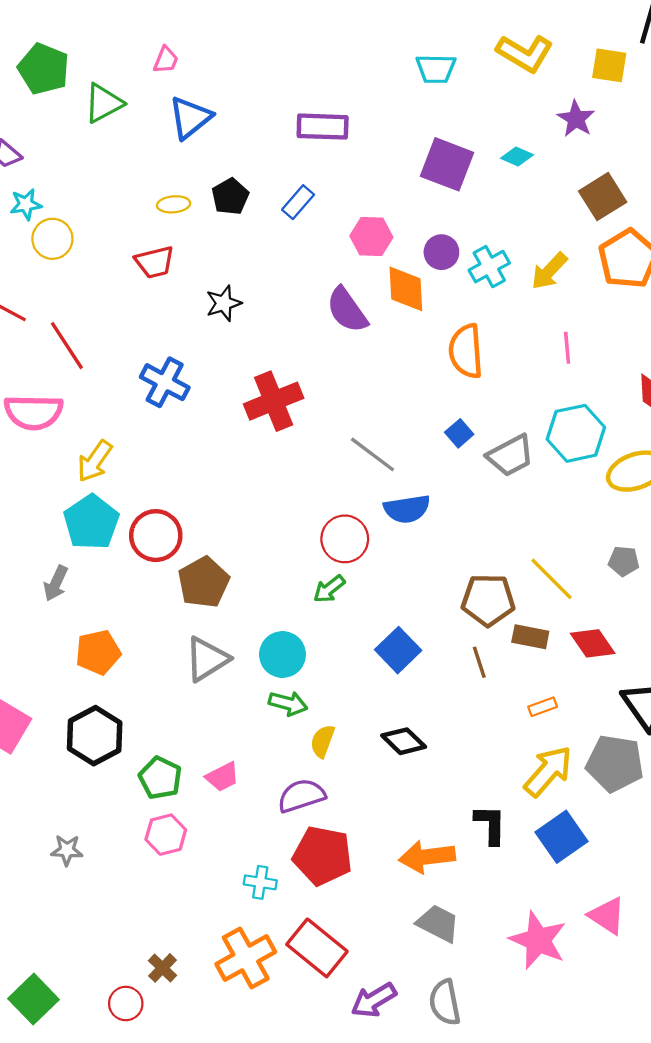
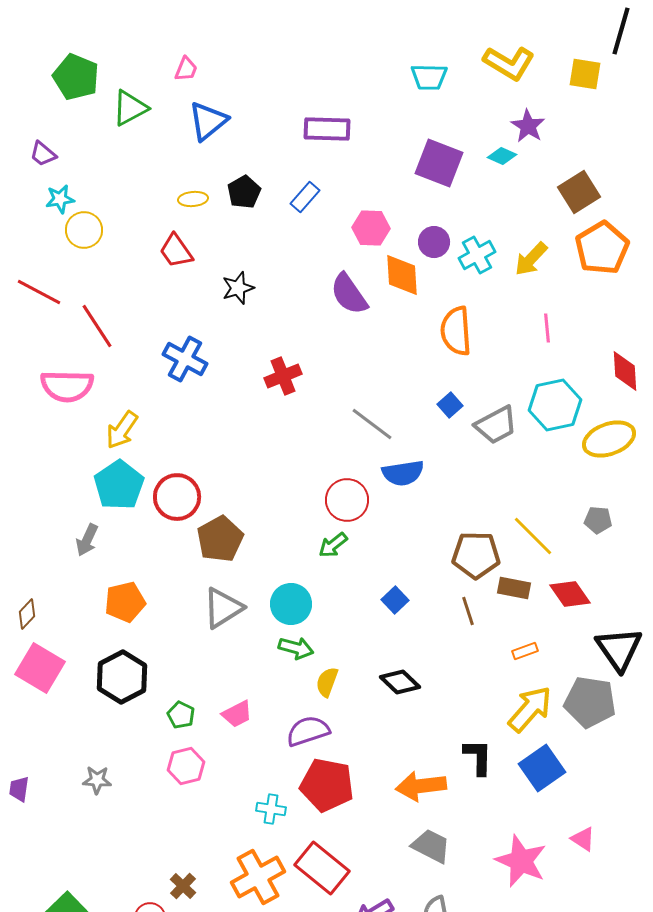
purple star: (576, 119) -> (528, 126), moved
red trapezoid: (155, 262) -> (176, 251), turned 69
red cross: (274, 401) -> (283, 376), size x0.7
blue square: (398, 650) -> (395, 600), size x0.7
green pentagon: (160, 778) -> (181, 715), size x0.7
pink triangle: (607, 916) -> (583, 839), size x0.7

